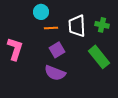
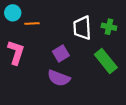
cyan circle: (41, 12) -> (13, 13), moved
orange line: (51, 28) -> (32, 24), moved

